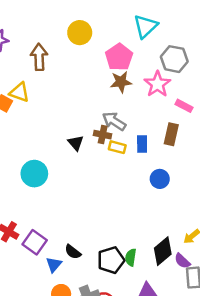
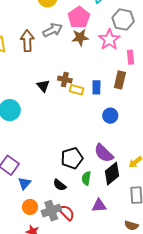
brown arrow: (39, 57) -> (27, 41), moved
pink rectangle: (184, 106) -> (131, 57), turned 56
gray arrow: (114, 121) -> (53, 30), moved, turned 120
black semicircle: (73, 252) -> (60, 185), moved
black pentagon: (111, 260) -> (72, 158), moved
purple semicircle: (182, 261) -> (104, 153), moved, size x1.5

